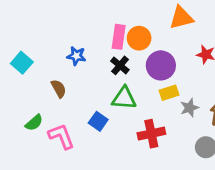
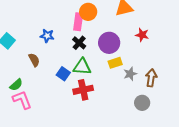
orange circle: (139, 38) -> (88, 12), moved
blue square: (98, 121) -> (63, 74), moved
red cross: (151, 134) -> (83, 90), moved
pink L-shape: (61, 136) -> (22, 100), moved

